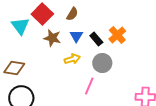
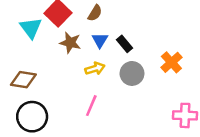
orange cross: (117, 35) -> (171, 62), moved
pink line: (89, 86) -> (91, 106), moved

